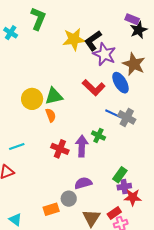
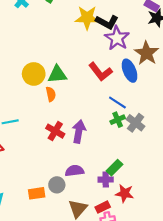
black L-shape: (93, 41) -> (107, 22), turned -125
gray cross: (127, 117) -> (136, 123), moved
green cross: (98, 135) -> (118, 120), moved, turned 32
purple cross: (124, 187) -> (106, 180), moved

